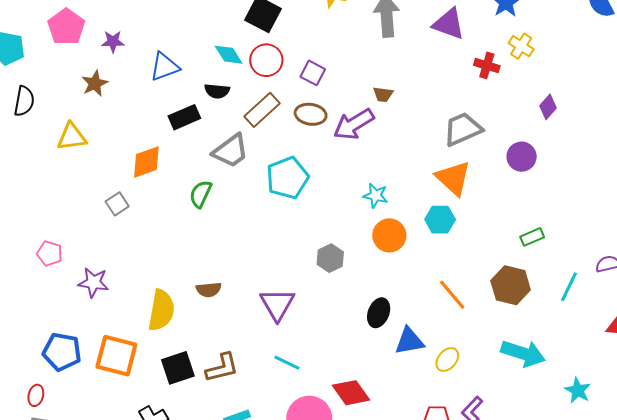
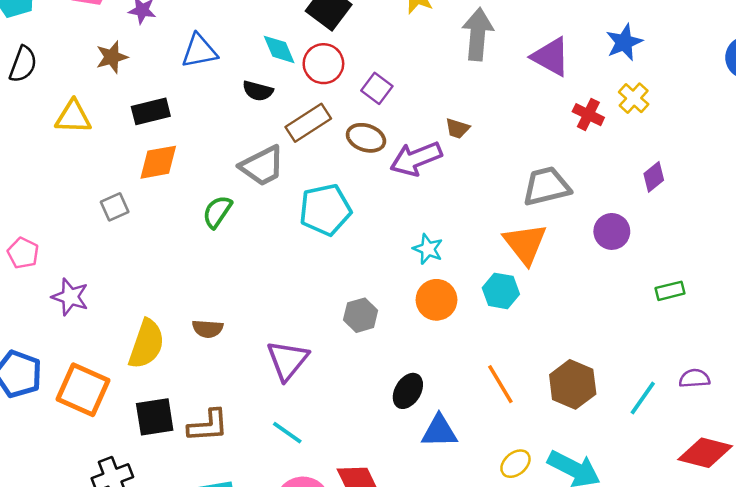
black rectangle: (184, 117) -> (151, 111), moved
green rectangle: (532, 237) -> (670, 291), moved
yellow ellipse: (447, 360) -> (515, 464), moved

